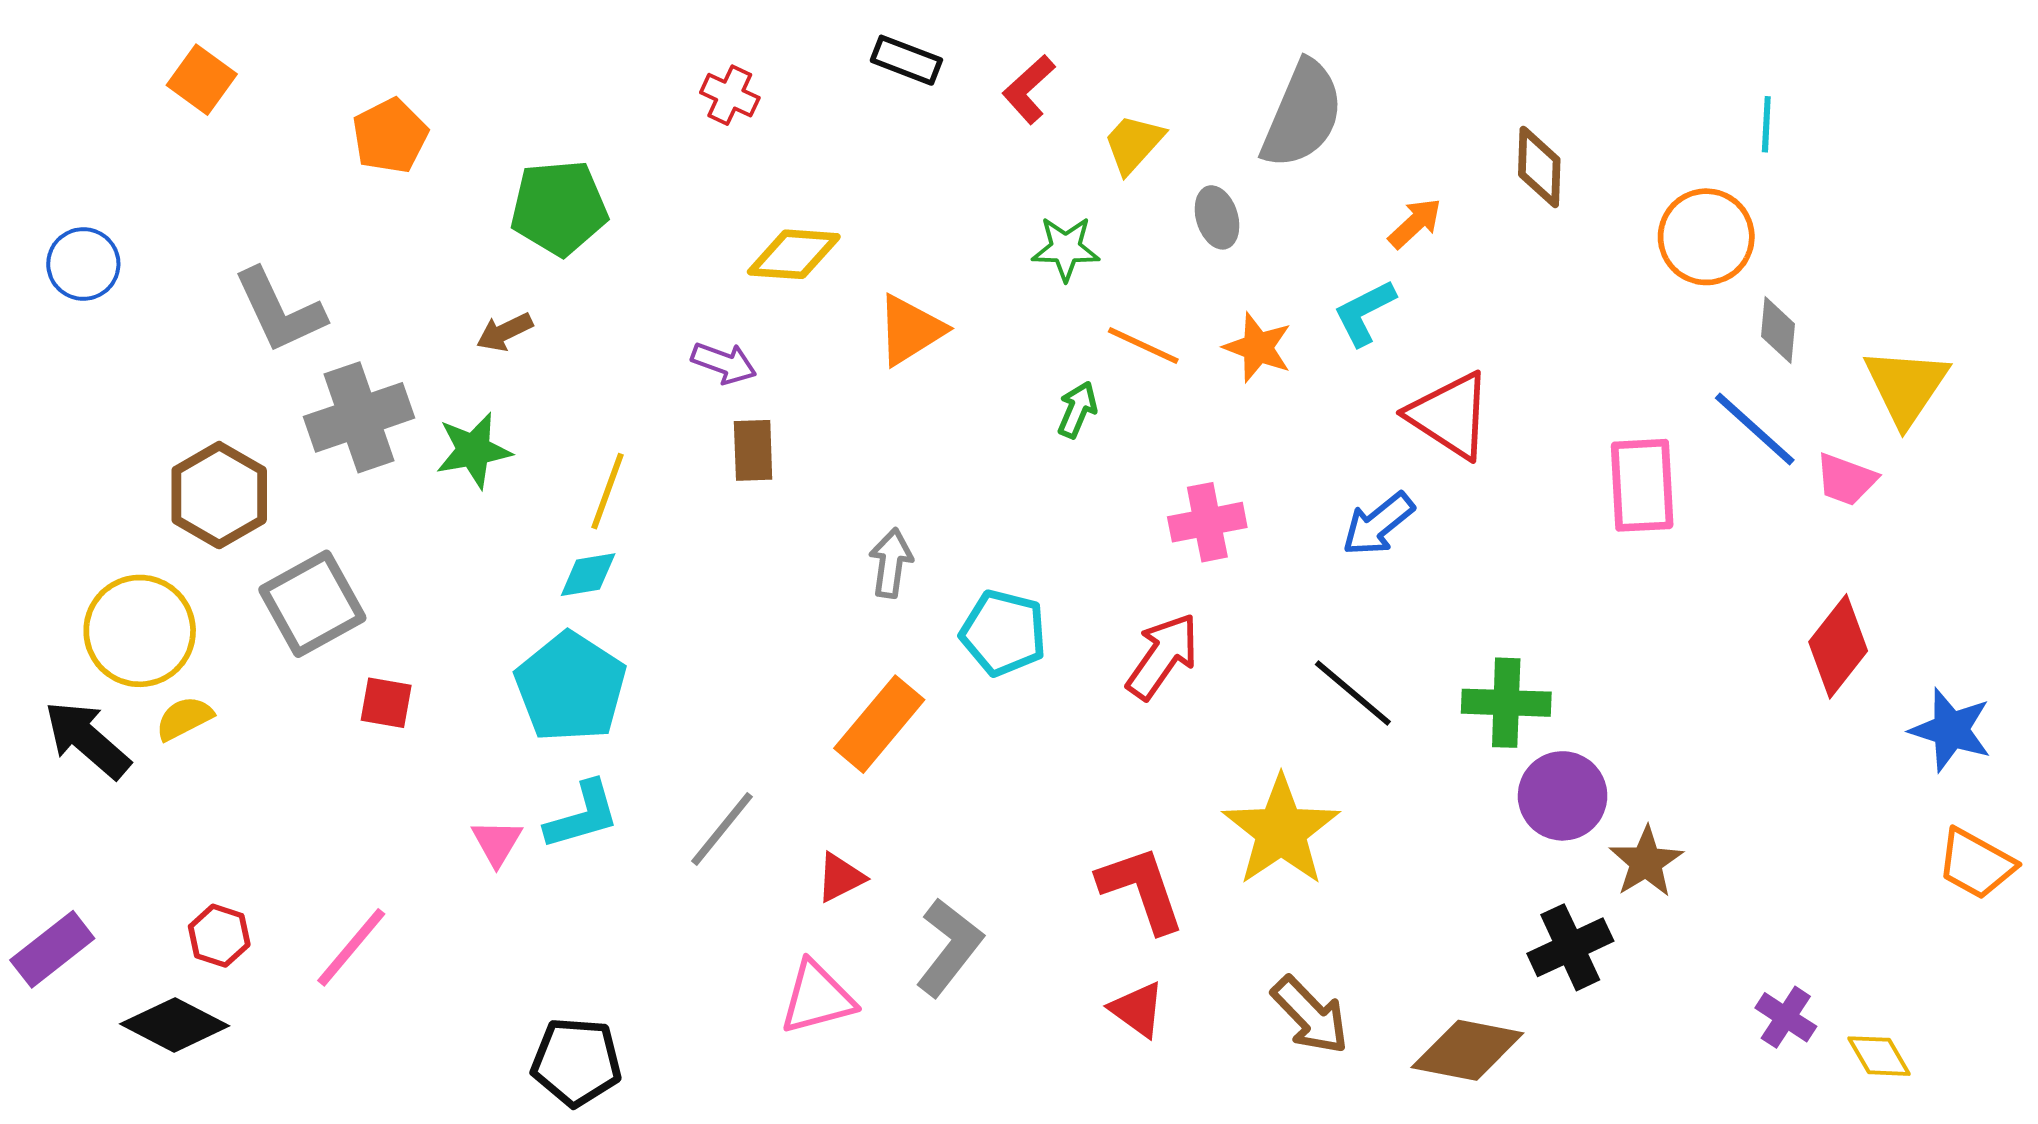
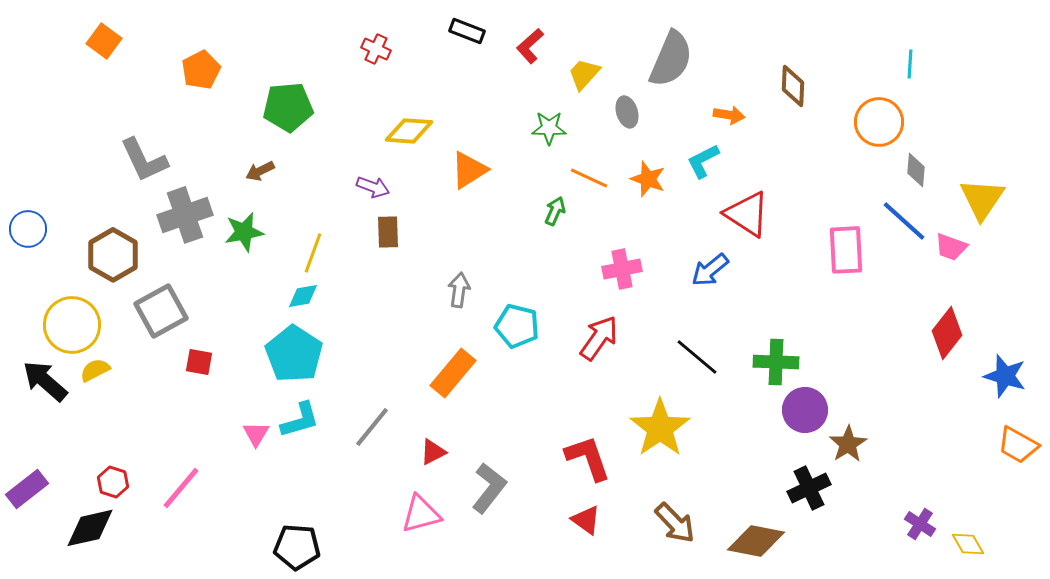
orange arrow: (1415, 223) -> (729, 115), turned 52
blue circle: (83, 264) -> (28, 229), moved
black diamond: (175, 1025) -> (90, 528), turned -40

